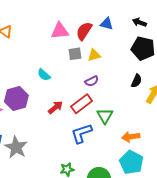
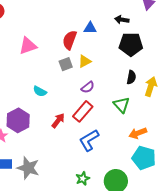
pink triangle: (60, 31) -> (28, 46), moved
green triangle: (105, 116) -> (122, 105), moved

